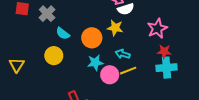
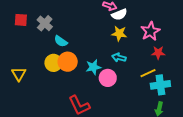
yellow star: (115, 28) -> (119, 33), moved
orange circle: (92, 38) -> (68, 62), moved
cyan cross: (167, 68) -> (160, 85), moved
yellow line: (128, 71) -> (148, 73), moved

